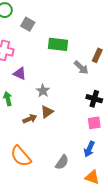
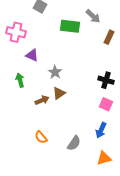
gray arrow: (81, 67) -> (93, 16), moved
pink square: (94, 123) -> (106, 104), turned 32
orange semicircle: (21, 156) -> (41, 137), moved, size x0.6
orange triangle: (92, 177) -> (104, 158), turned -35

